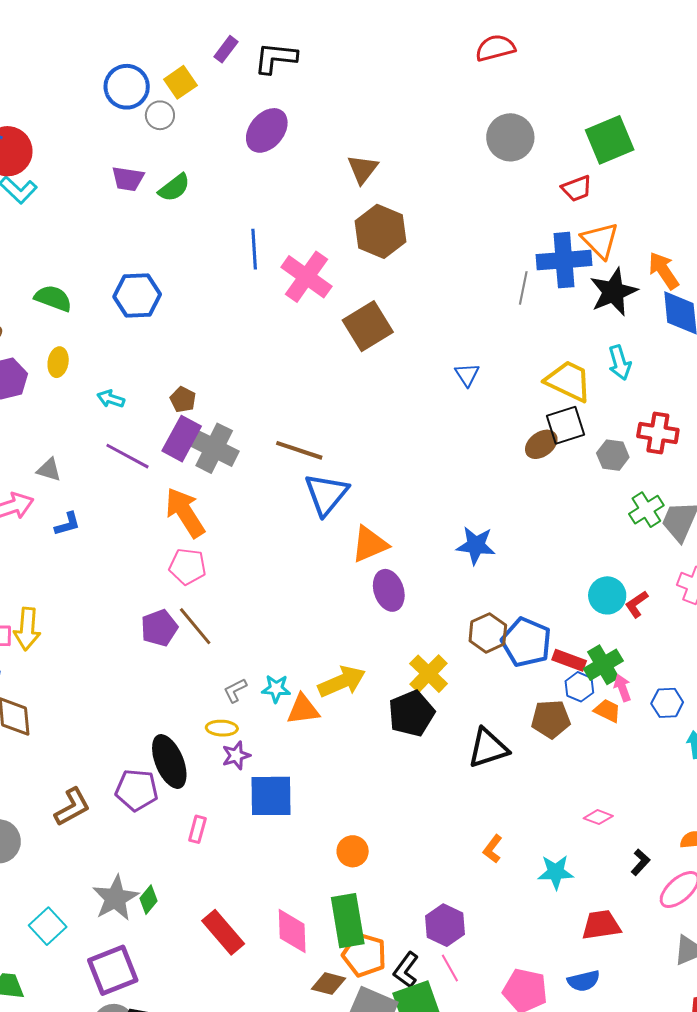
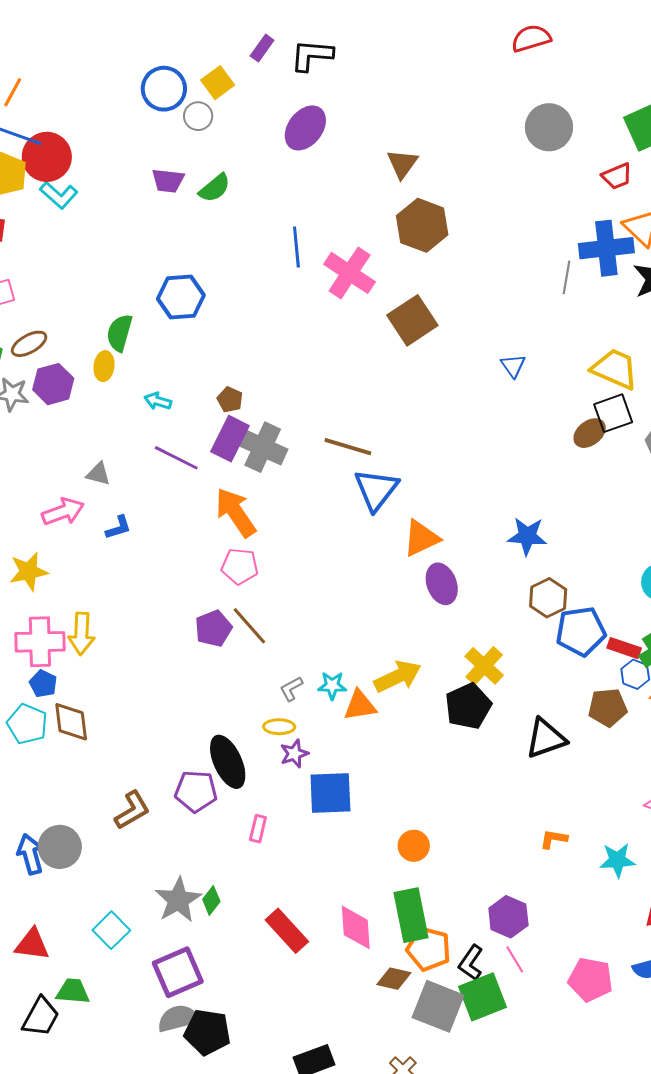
green semicircle: (53, 298) -> (119, 333), moved, turned -93
brown hexagon: (488, 633) -> (548, 598), moved
blue pentagon: (526, 642) -> (581, 631), turned -30
orange L-shape: (493, 849) -> (554, 839), turned 64

